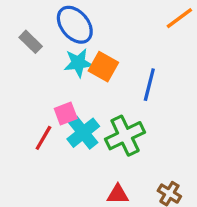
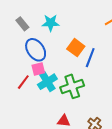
blue ellipse: (75, 25) -> (36, 50), moved
cyan star: (78, 63) -> (51, 23), moved
orange square: (103, 67) -> (76, 48), moved

